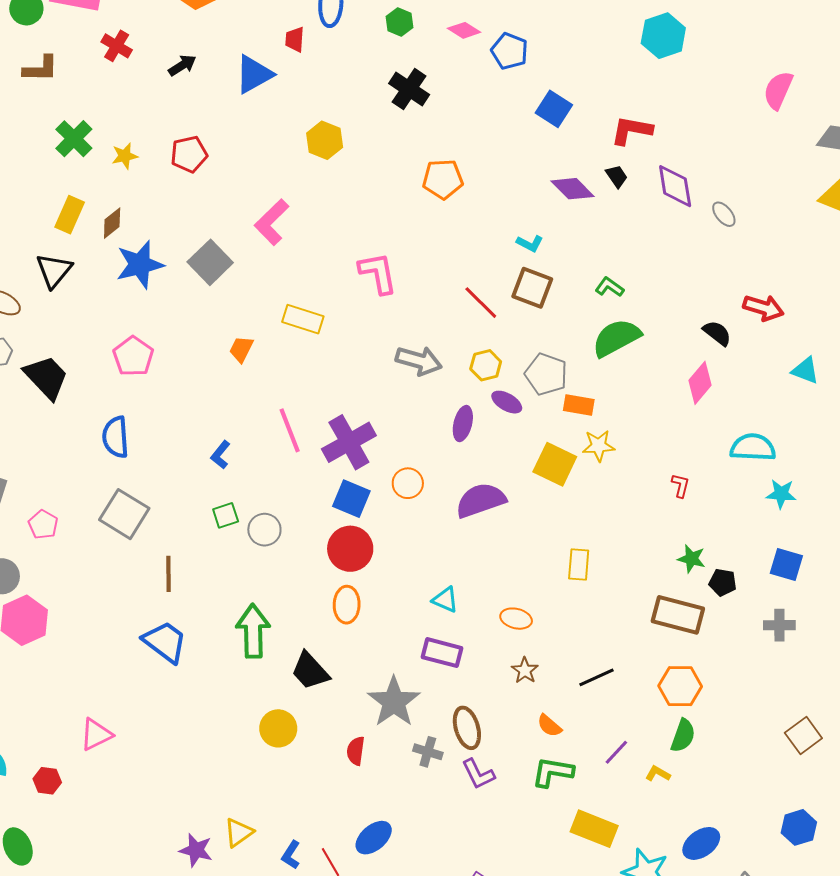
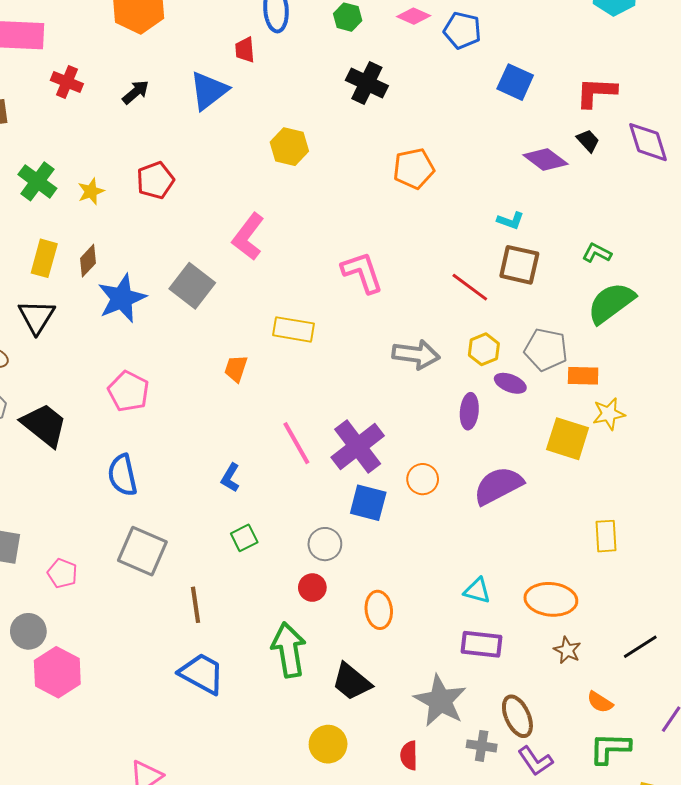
gray circle: (264, 530) -> (325, 544), moved
red circle: (350, 549) -> (312, 588), moved, size x0.6
orange ellipse: (516, 619) -> (551, 599), size x1.6

